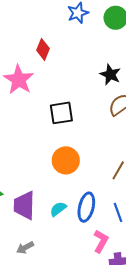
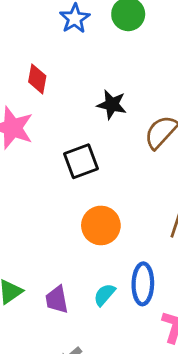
black star: (110, 75) -> (112, 105), moved
purple trapezoid: (24, 205) -> (57, 300), size x0.7

